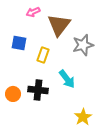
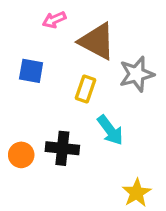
brown triangle: (59, 25) -> (97, 41), turned -40
yellow rectangle: (43, 55) -> (85, 89), moved

